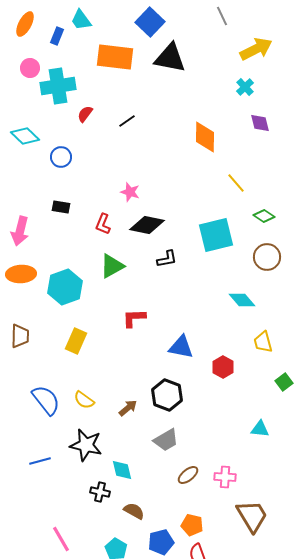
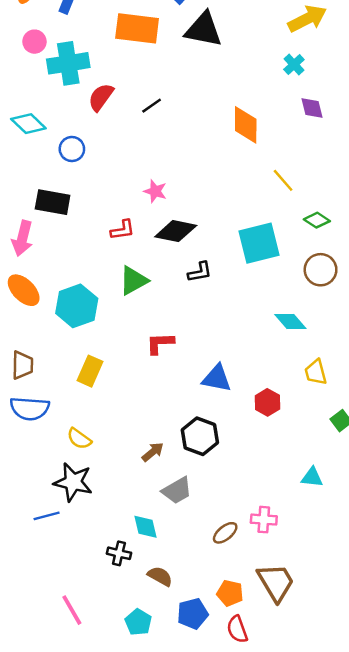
red semicircle: (85, 114) -> (101, 97), size x1.4
black rectangle: (61, 207) -> (53, 202), moved, size x1.6
red L-shape: (103, 224) -> (123, 230), turned -120
orange ellipse: (21, 274) -> (24, 290), turned 48
blue semicircle: (46, 400) -> (30, 408), moved, turned 132
yellow semicircle: (84, 400) -> (79, 439), moved
gray trapezoid: (166, 440) -> (177, 491), moved
black star: (86, 445) -> (73, 482), moved
pink cross: (225, 477) -> (264, 520), moved
brown trapezoid: (252, 516) -> (276, 582), moved

